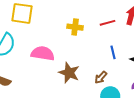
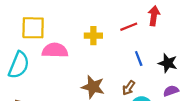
pink semicircle: (43, 53) -> (55, 50), moved

